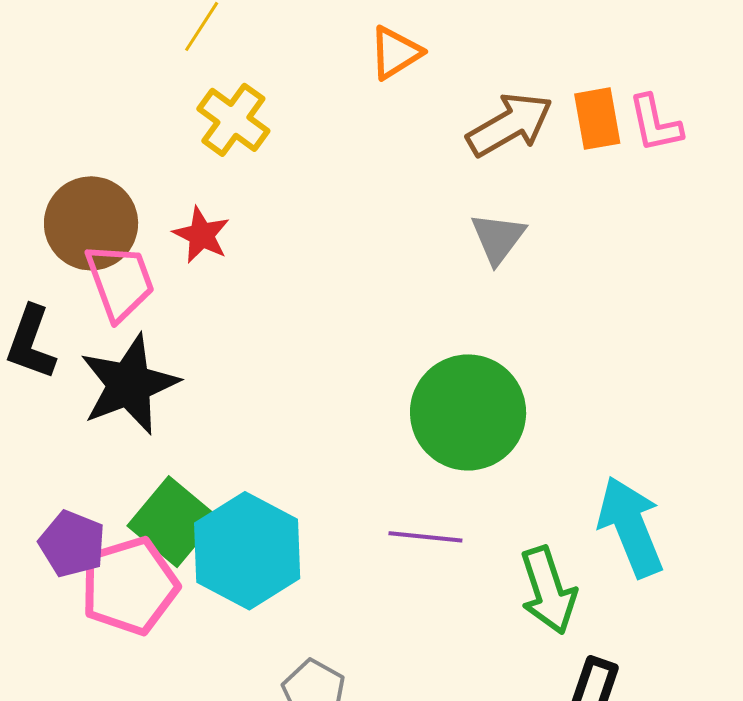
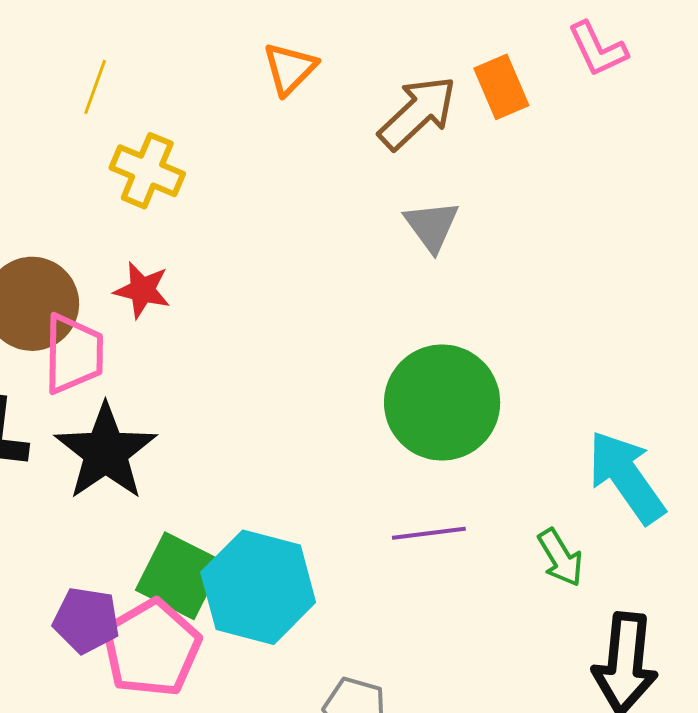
pink L-shape: (655, 124) -> (598, 49), moved
pink trapezoid: (120, 282) -> (74, 354), turned 34
green arrow: (548, 590) -> (560, 558), size x0.7

